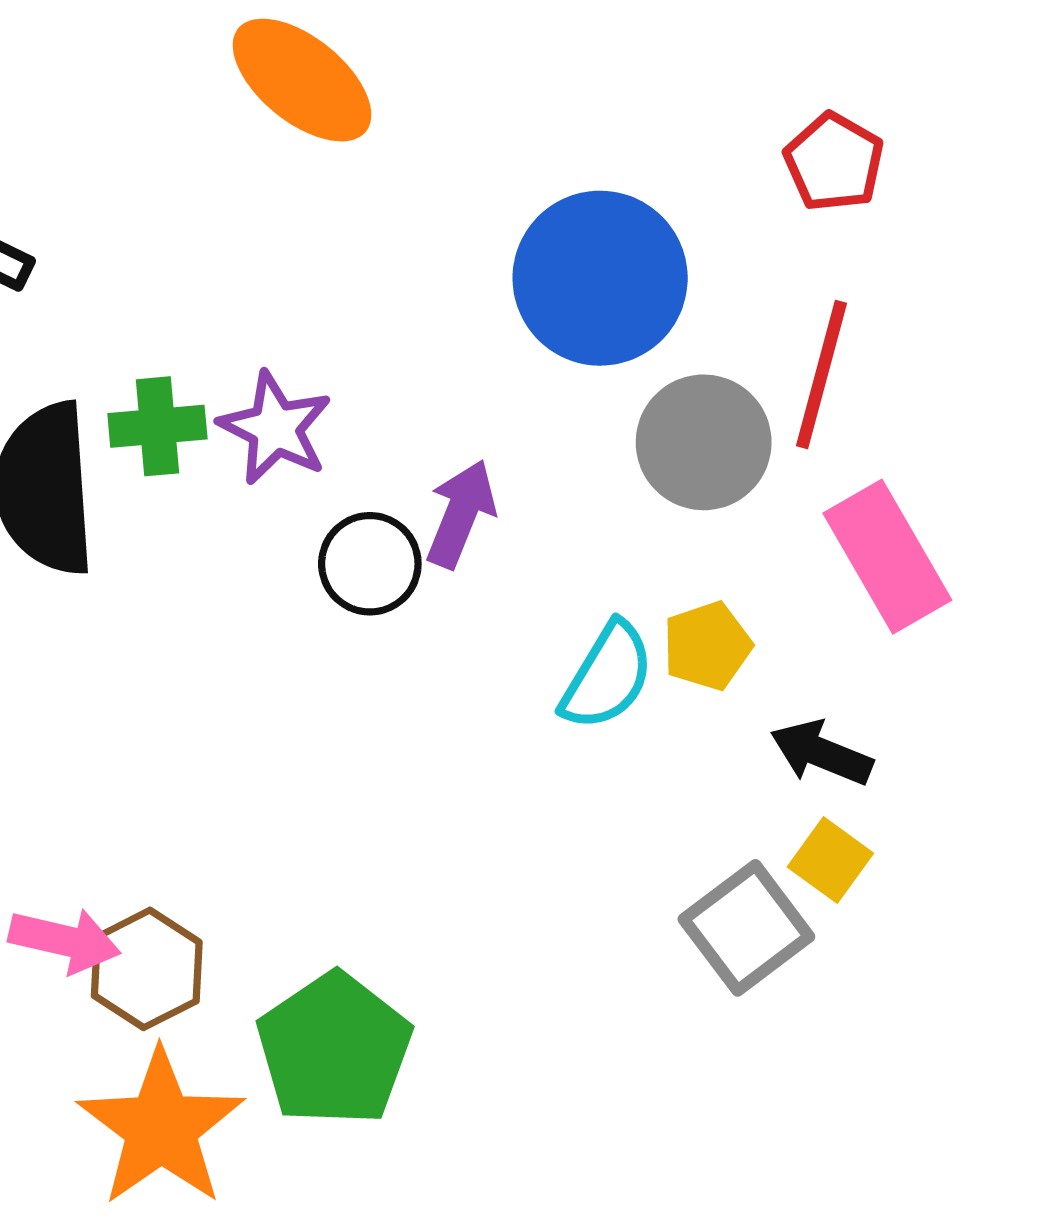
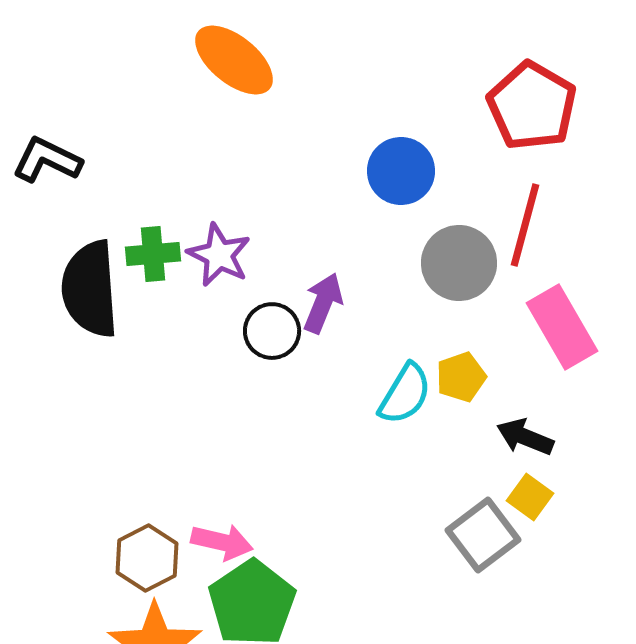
red pentagon: (834, 162) -> (532, 106), size x1.6
blue circle: (600, 278) -> (401, 171), size x0.7
pink arrow: (65, 940) -> (222, 542), moved

